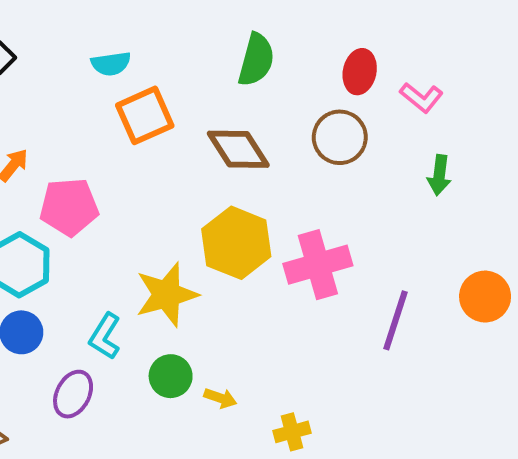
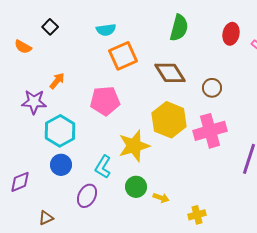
brown circle: (340, 137) -> (212, 88), moved, size x0.7
pink pentagon: (69, 207) -> (105, 101), moved

